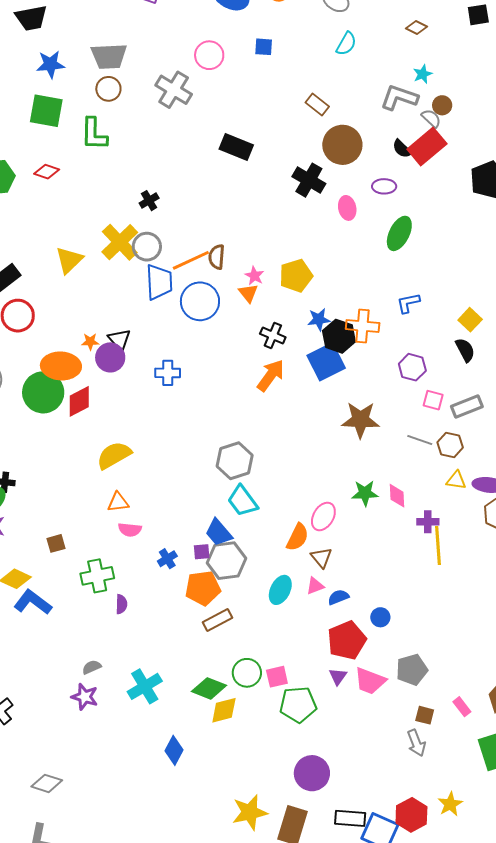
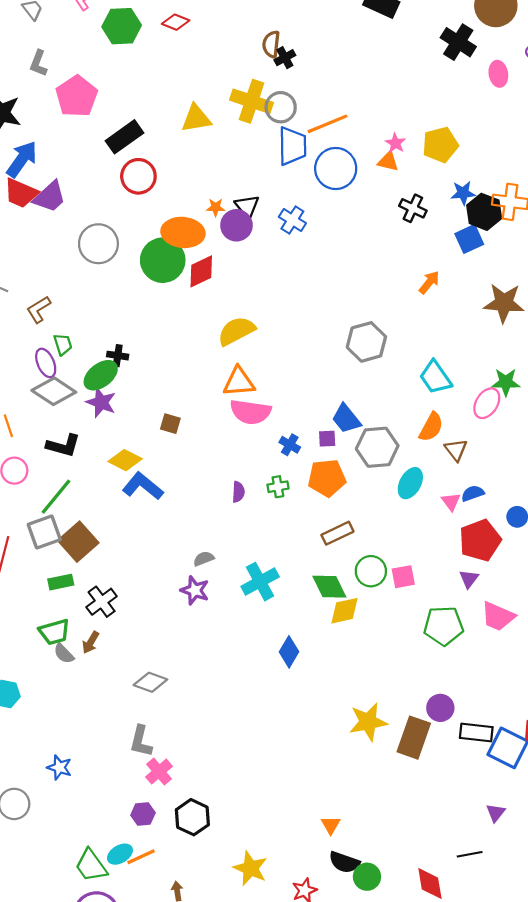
yellow cross: (120, 242) -> (252, 101), turned -30
brown semicircle: (217, 257) -> (271, 44), moved
yellow triangle: (69, 260) -> (196, 118), turned 32
orange triangle: (248, 293) -> (388, 162), turned -40
blue square: (326, 362) -> (469, 239), size x0.7
blue cross: (168, 373) -> (292, 220), moved, turned 30
orange arrow: (271, 375) -> (429, 282), moved, size x0.7
cyan trapezoid: (243, 501) -> (435, 377), moved
orange triangle: (118, 502) -> (239, 382), size x1.4
pink ellipse: (323, 516) -> (487, 403), moved
pink semicircle: (130, 530) -> (250, 412), size x1.6
brown square: (56, 543) -> (170, 424), turned 30
blue cross: (167, 559) -> (290, 445), turned -30
gray hexagon: (226, 561) -> (377, 447), moved
green cross: (97, 576) -> (278, 487), moved, size x0.6
pink triangle: (315, 586) -> (451, 502), moved, turned -48
brown rectangle: (217, 620) -> (337, 533), moved
pink trapezoid: (370, 681) -> (498, 616), moved
green diamond: (209, 688) -> (329, 587), turned 40
green pentagon: (298, 705) -> (444, 626), moved
purple circle: (312, 773) -> (440, 708), moved, size x0.7

